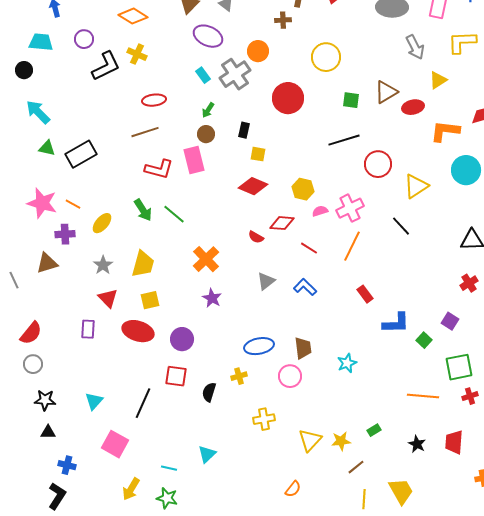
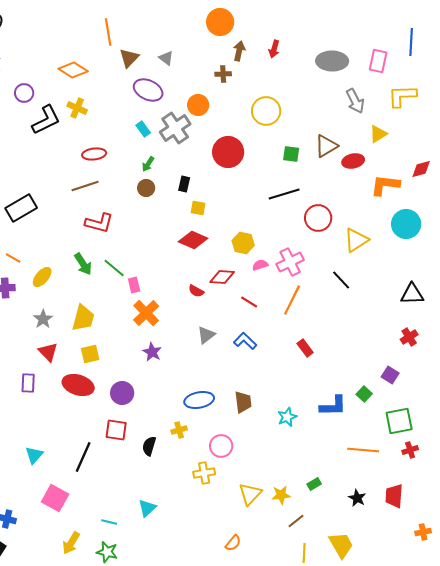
pink rectangle: (194, 160) -> (134, 285), moved, size x0.6
blue L-shape: (396, 323) -> (333, 406), moved
pink circle: (290, 376) -> (221, 446), moved

